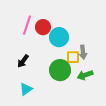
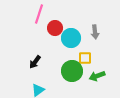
pink line: (27, 25) -> (39, 14), moved
gray arrow: (83, 52) -> (95, 32), moved

